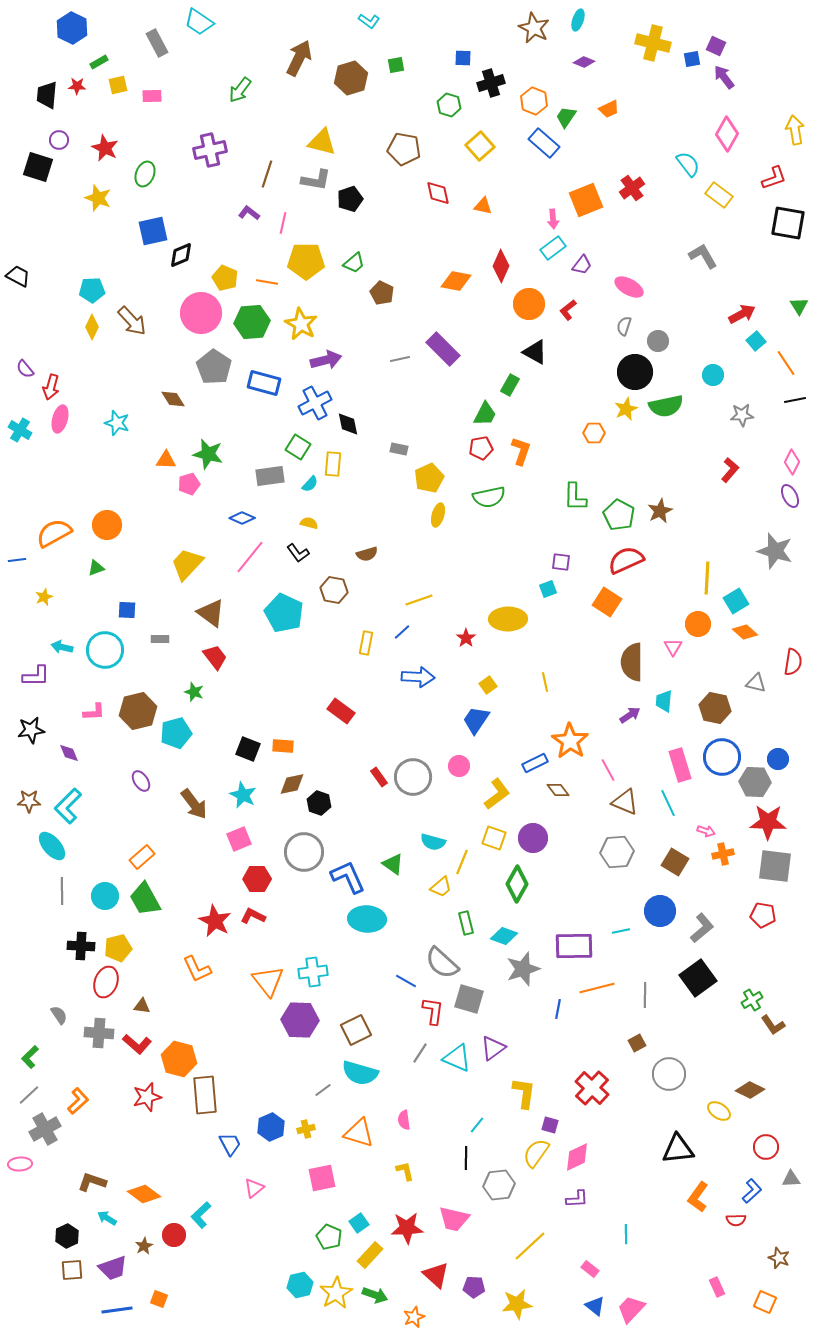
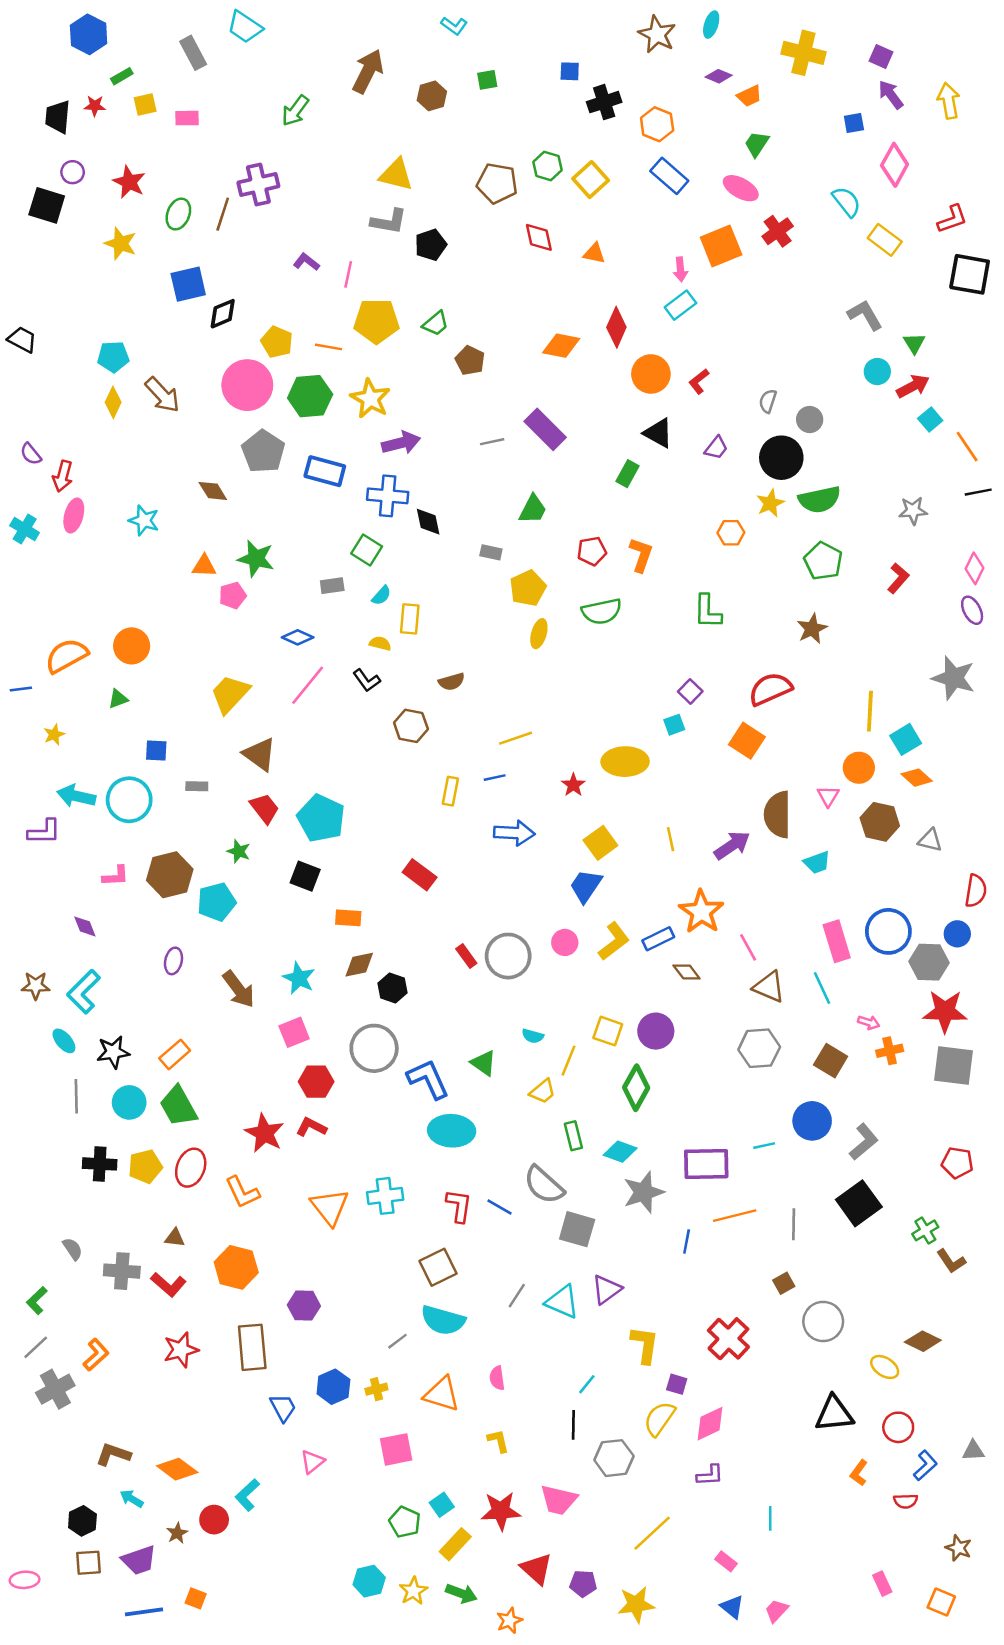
blue square: (692, 59) -> (854, 123), moved
brown hexagon: (351, 78) -> (432, 96), size x0.7
green hexagon: (449, 105) -> (548, 166), moved
orange trapezoid: (609, 109) -> (749, 96), moved
green trapezoid: (566, 117) -> (757, 144), moved
yellow arrow: (795, 130) -> (949, 101), moved
brown line: (267, 174) -> (223, 214), moved
purple trapezoid: (582, 265) -> (716, 448), moved
pink ellipse: (629, 287) -> (741, 188), moved
green triangle: (799, 306) -> (914, 343), moved
cyan circle: (713, 375) -> (877, 372), moved
blue cross: (315, 403) -> (388, 496), turned 32
green trapezoid: (485, 414) -> (533, 509), moved
yellow rectangle: (333, 464) -> (410, 619), moved
gray rectangle: (270, 476) -> (332, 586), size x0.7
green pentagon: (619, 515) -> (823, 561), moved
purple square: (561, 562) -> (690, 691), turned 36
cyan pentagon: (284, 613) -> (321, 818), moved
blue line: (402, 632) -> (495, 778), turned 30
cyan arrow: (62, 647) -> (76, 796), size x1.4
red semicircle: (793, 662) -> (976, 891), moved
yellow square: (488, 685) -> (600, 843), size x1.5
cyan trapezoid: (664, 701) -> (817, 862), turned -115
brown hexagon: (715, 708) -> (880, 822), moved
purple arrow: (630, 715) -> (732, 845), moved, size x1.4
black star: (31, 730) -> (113, 1052), moved
black square: (248, 749) -> (305, 876), moved
purple ellipse: (141, 781) -> (173, 961), turned 45
yellow L-shape: (497, 794) -> (614, 941), moved
cyan semicircle: (433, 842) -> (533, 1036), size x0.7
cyan ellipse: (52, 846) -> (64, 1041), size x0.7
red pentagon: (763, 915) -> (957, 1163), moved
red ellipse: (106, 982) -> (191, 1168), moved
red L-shape: (433, 1011) -> (459, 1206), moved
purple hexagon: (300, 1020) -> (304, 1305), moved, size x0.7
orange hexagon: (179, 1059) -> (236, 1267), moved
red circle: (766, 1147) -> (898, 1427), moved
pink ellipse: (20, 1164) -> (25, 1580), moved
orange L-shape: (698, 1197) -> (859, 1473), size x0.7
yellow star: (336, 1293) -> (413, 1591), size x0.7
pink trapezoid: (631, 1309) -> (776, 1611), size x0.7

